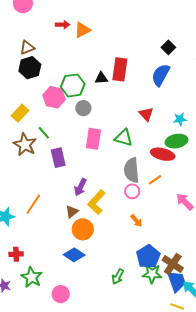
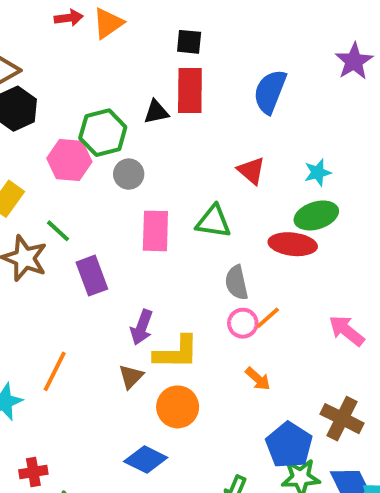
black square: (168, 47) -> (189, 42), moved, turned -32
gray semicircle: (132, 170) -> (236, 283), size x0.7
orange line: (155, 180) -> (268, 318), moved
yellow L-shape: (96, 202) -> (176, 352), turned -125
orange circle: (83, 229) -> (178, 407), moved
brown cross: (173, 264) -> (342, 419), moved

